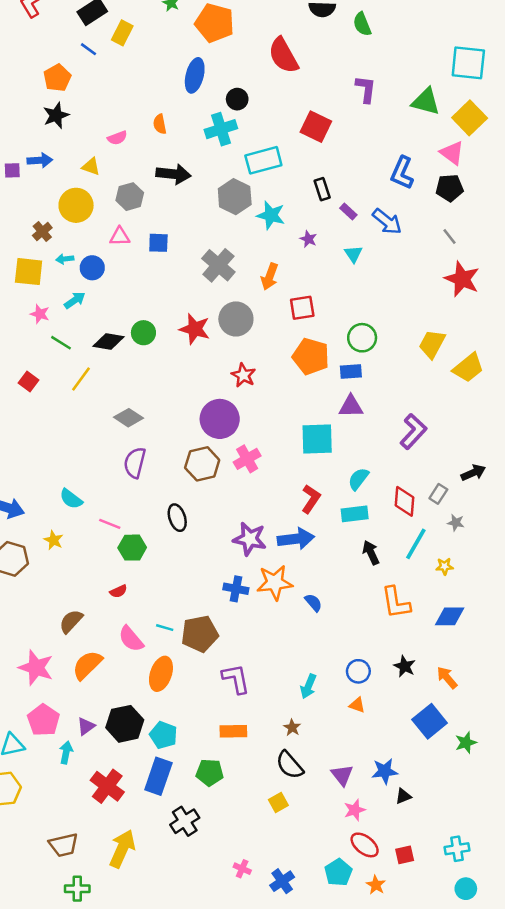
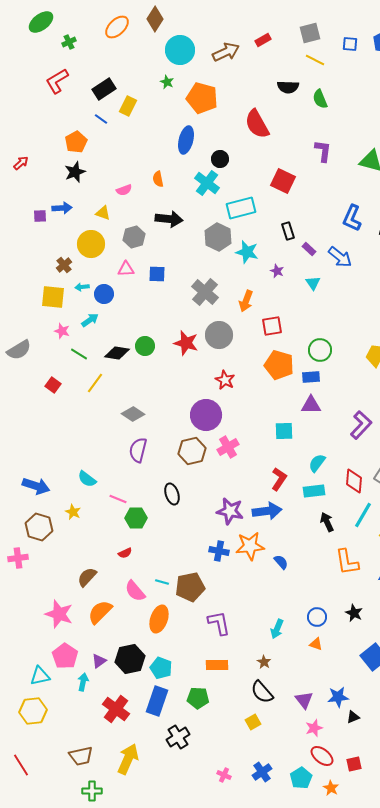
cyan cross: (221, 129) -> (207, 183), turned -35
cyan square: (317, 439) -> (284, 431), size x0.7
blue cross: (282, 881) -> (262, 772), moved

